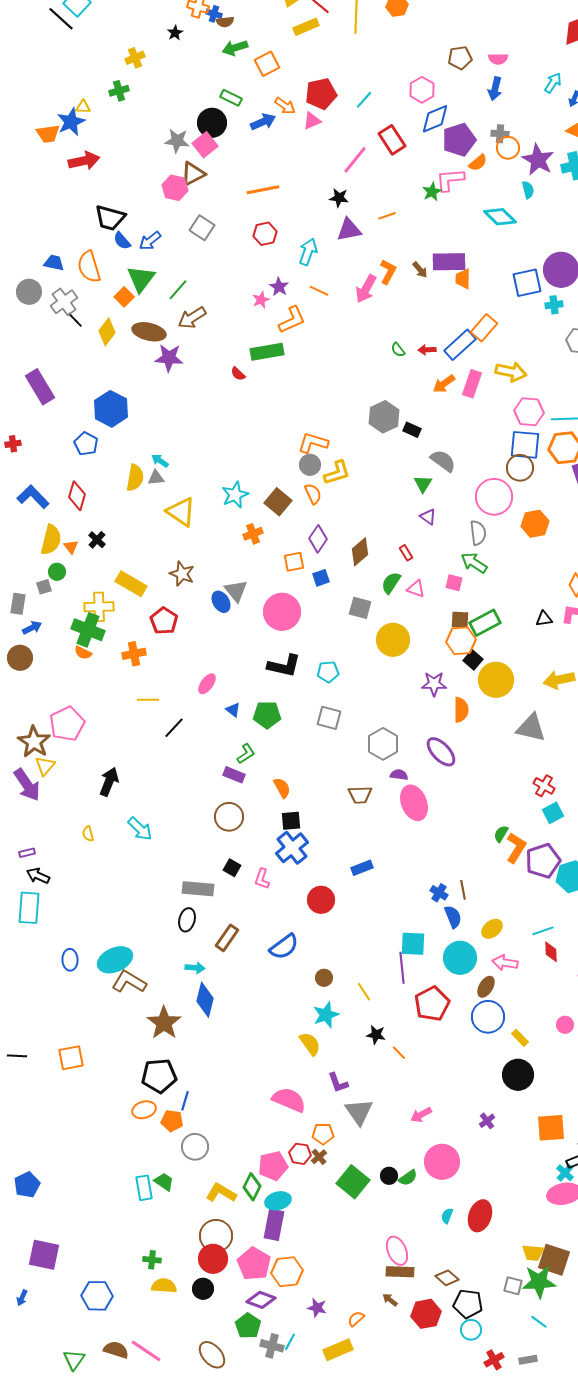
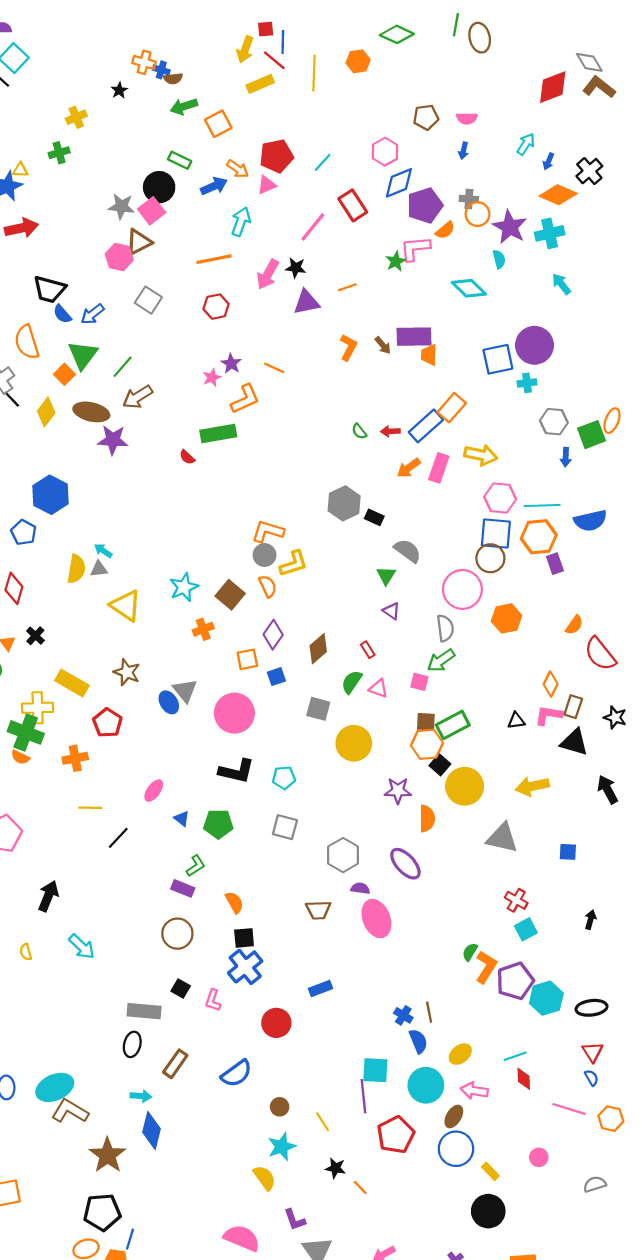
blue arrow: (495, 89) -> (464, 151), size x0.7
cyan arrow: (308, 252) -> (241, 222), moved
pink arrow: (366, 289) -> (268, 274), moved
green arrow: (474, 563) -> (441, 660), turned -68

